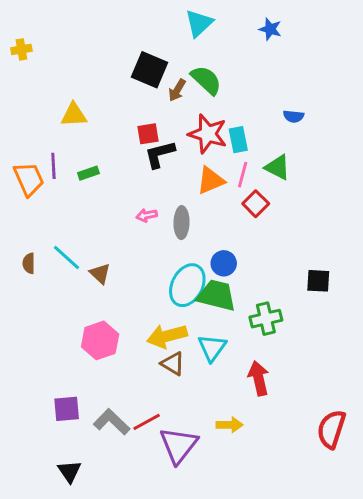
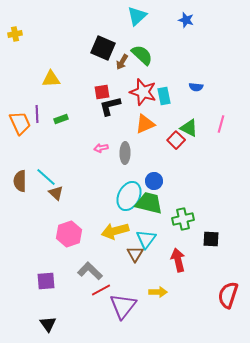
blue semicircle: (294, 116) -> (196, 87), moved
green triangle: (278, 167) -> (189, 128), moved
pink line: (243, 175) -> (221, 124), moved
brown semicircle: (29, 263) -> (20, 181), size x1.5
brown triangle: (100, 274) -> (56, 193), moved
black square: (318, 281) -> (211, 239), moved
brown triangle: (173, 364) -> (135, 254), moved, turned 30
gray L-shape: (112, 422) -> (90, 271), moved

